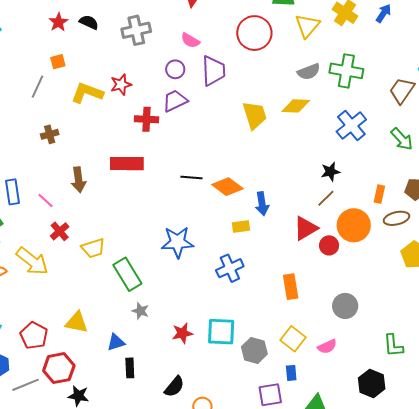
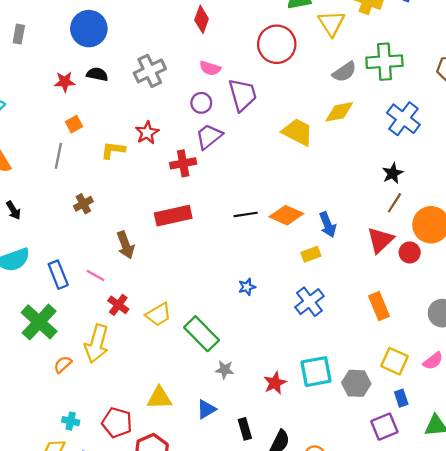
red star: (58, 22) -> (65, 82), turned -30
yellow L-shape: (87, 93) -> (113, 150), size x0.7
yellow trapezoid: (255, 115) -> (298, 132), turned -32
blue star: (177, 242) -> (247, 287), size x0.5
yellow arrow: (32, 261) -> (97, 344), turned 80
black rectangle: (130, 368) -> (245, 429), moved

